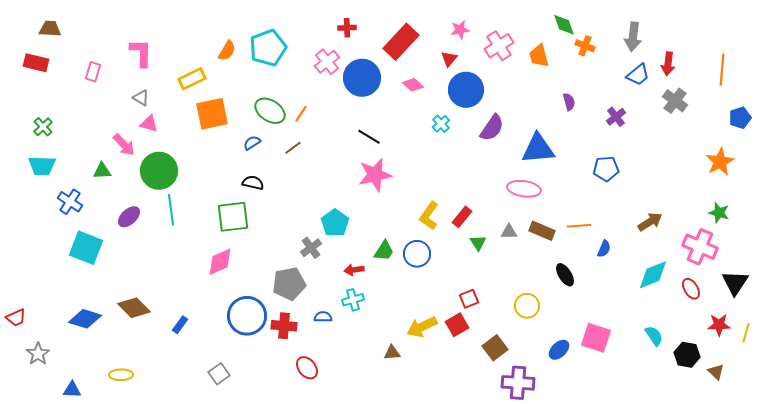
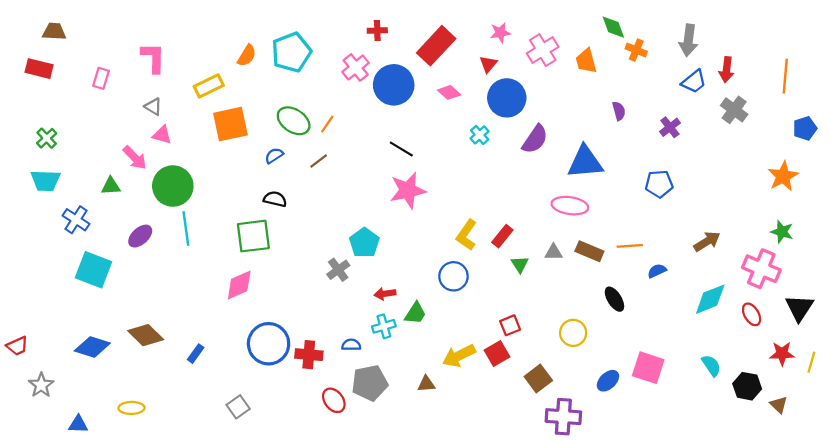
blue semicircle: (604, 249) -> (657, 271), turned -138
green trapezoid: (384, 251) -> (415, 313), moved
gray pentagon: (289, 284) -> (370, 383), moved

